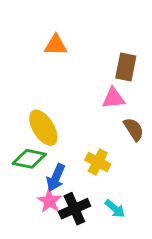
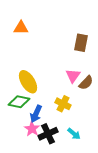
orange triangle: (56, 45) -> (21, 28), moved
pink triangle: (113, 98) -> (73, 76), moved, turned -49
brown semicircle: (134, 129) -> (86, 83), turned 77

